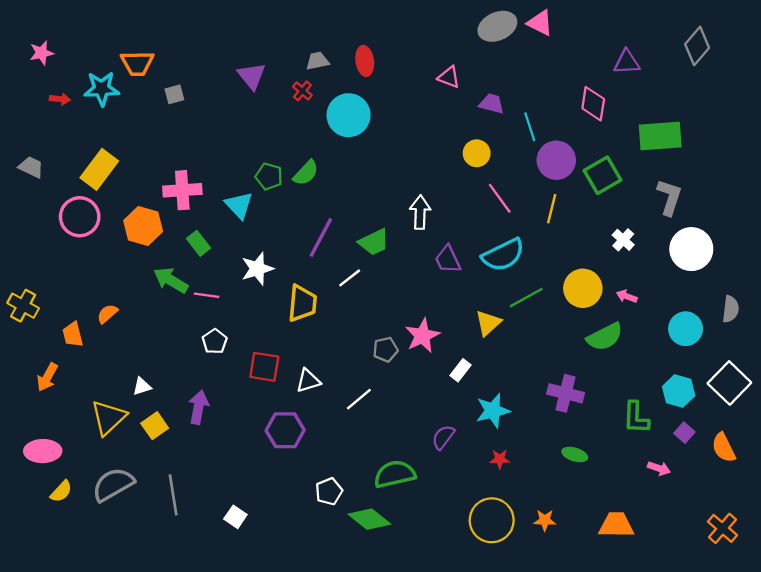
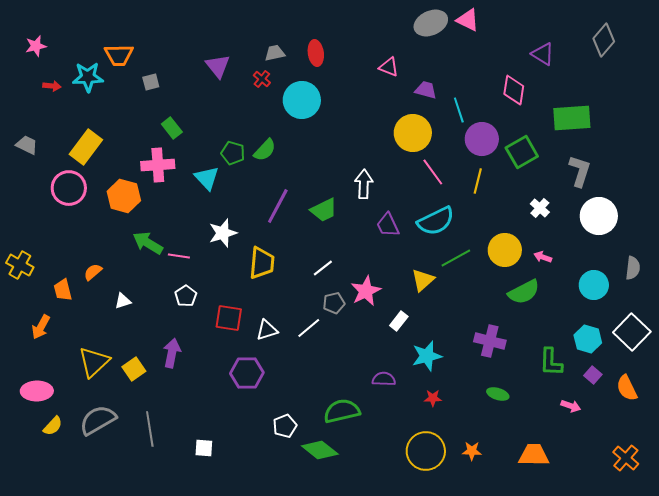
purple triangle: (627, 62) -> (543, 54), turned 35
yellow circle: (477, 153) -> (413, 133), size x1.6
green rectangle: (199, 243) -> (172, 128), moved
white line: (350, 278) -> (323, 268), moved
white triangle: (142, 386) -> (123, 301), moved
white line: (359, 399) -> (309, 328), moved
purple semicircle: (443, 437) -> (384, 379), turned 55
white square: (235, 517) -> (204, 448), turned -30

